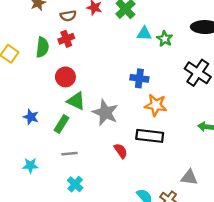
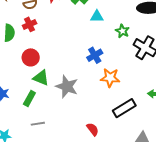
green star: (165, 39) -> (122, 31), moved
blue cross: (139, 78) -> (95, 55), turned -35
black rectangle: (150, 136) -> (124, 108), moved, turned -35
red semicircle: (121, 151) -> (93, 129), moved

